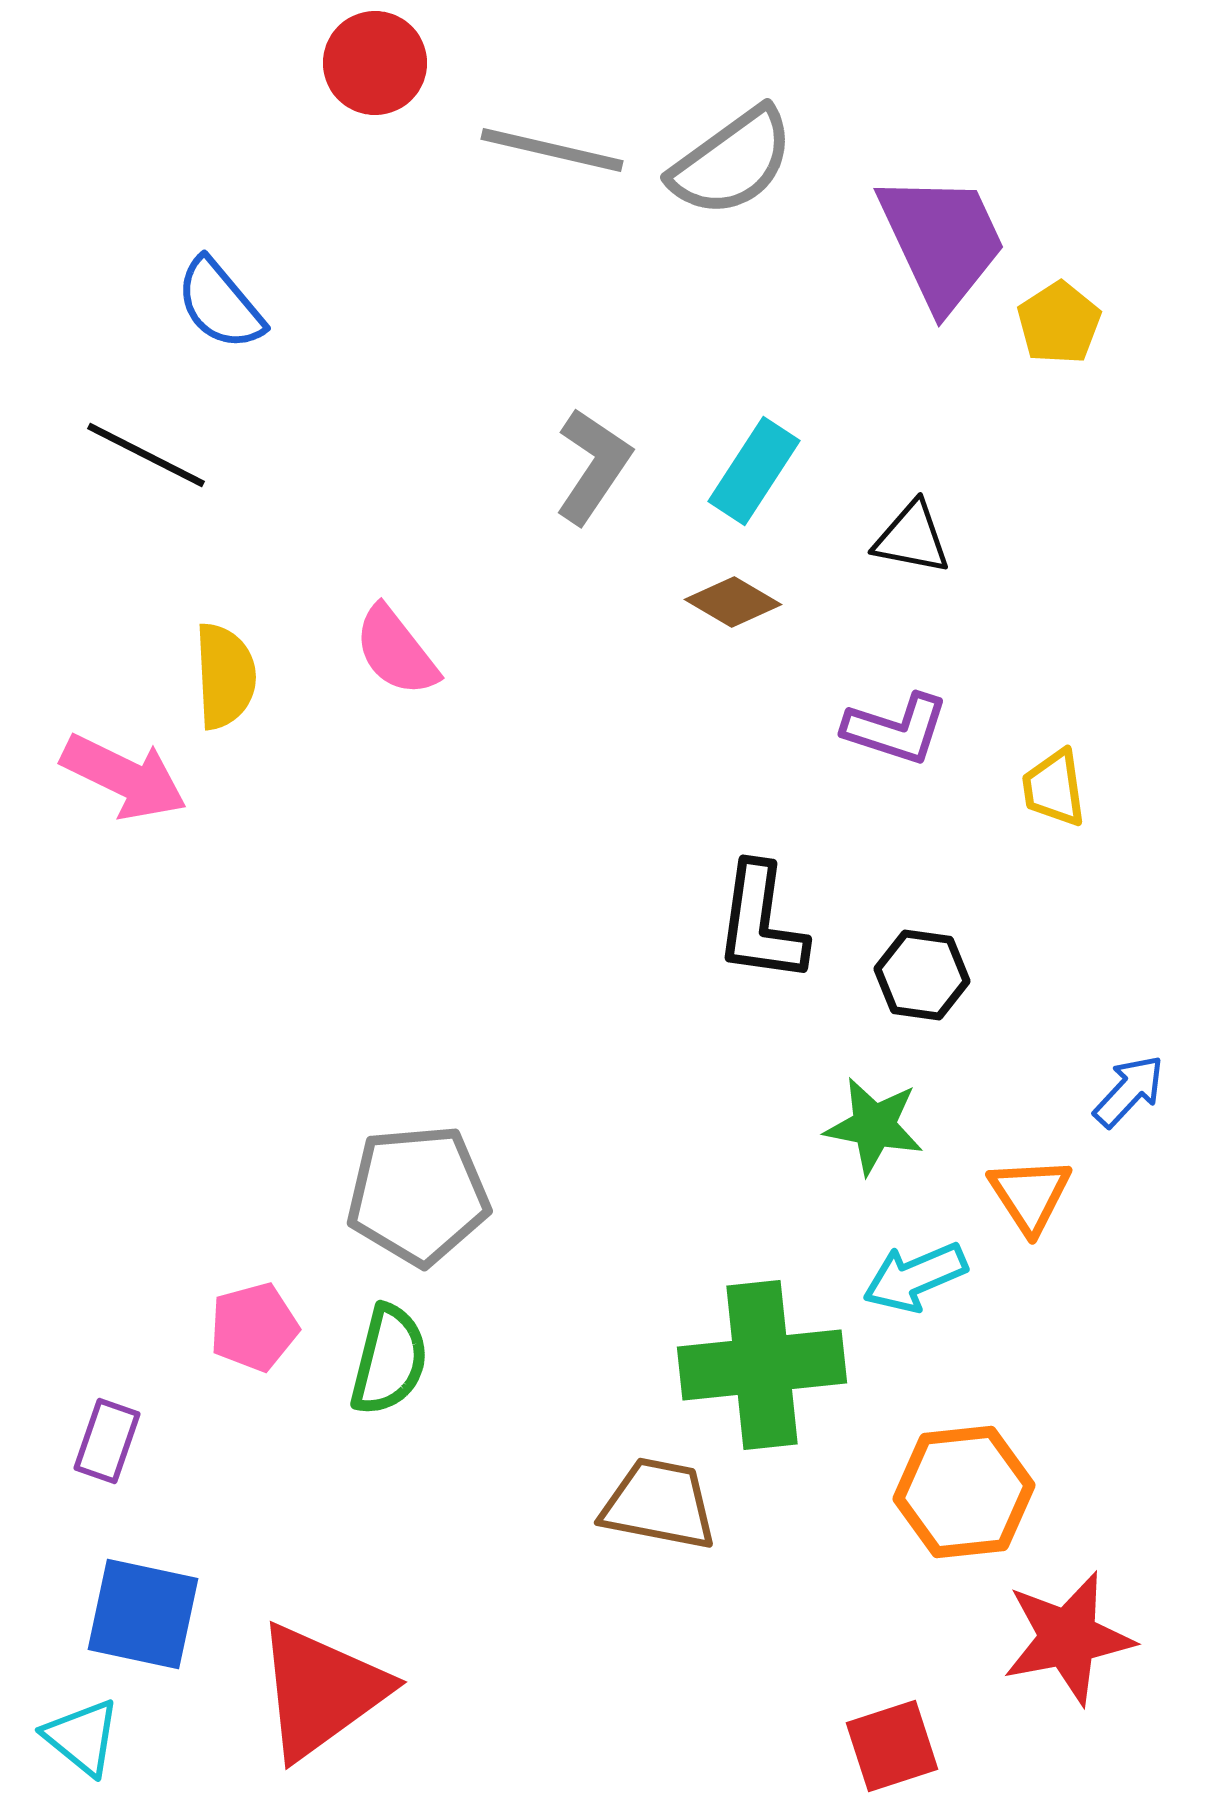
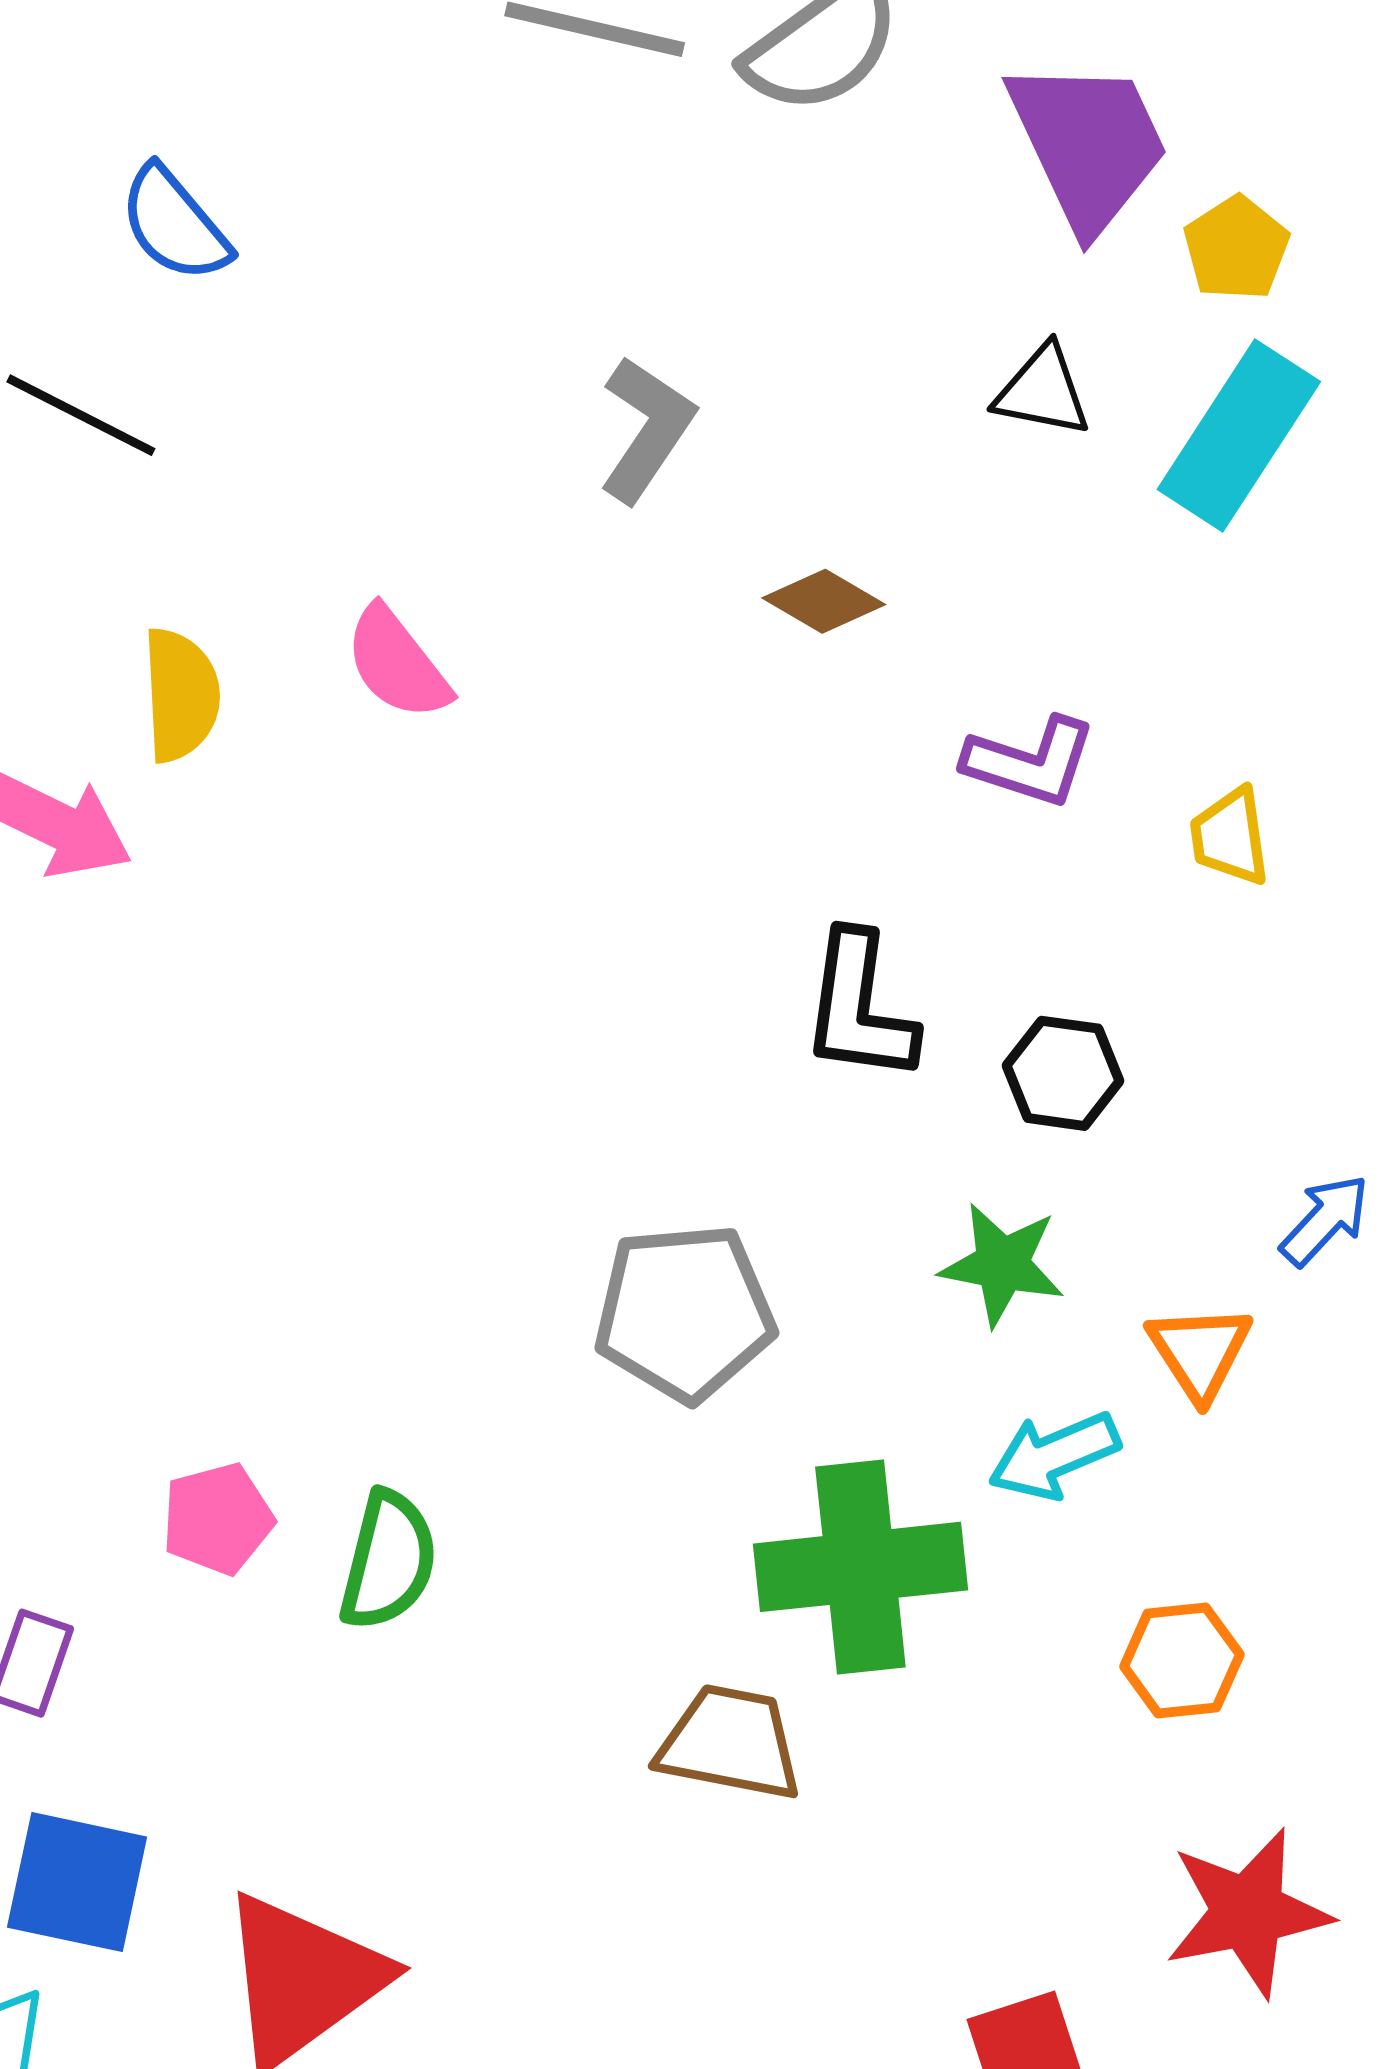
cyan rectangle: (754, 471) -> (1239, 435), moved, size x1.4
black triangle: (912, 538) -> (1043, 391), moved
gray pentagon: (418, 1195) -> (685, 1313), moved
orange hexagon: (964, 1492) -> (1182, 1661), moved, size x0.7

